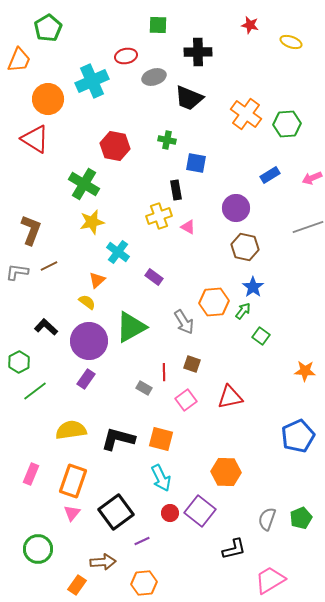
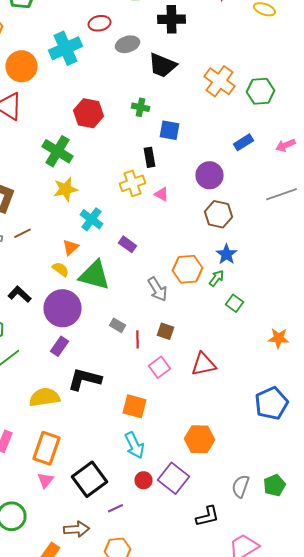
green triangle: (131, 327) -> (94, 275), moved, turned 44
gray rectangle: (144, 388) -> (118, 325), moved
black L-shape: (118, 439) -> (84, 379), moved

